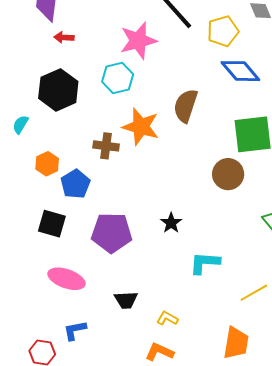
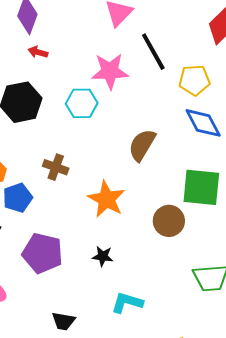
orange star: (141, 127) -> (106, 199), moved
black star: (171, 223) -> (103, 256), turned 30
black trapezoid: (126, 300) -> (63, 321), moved

